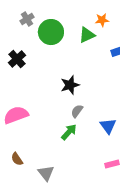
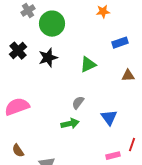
green triangle: (87, 35) -> (88, 65), moved
black star: (70, 85) -> (48, 58), moved
green arrow: (69, 132) -> (70, 124), turned 36

